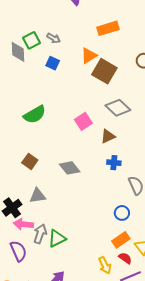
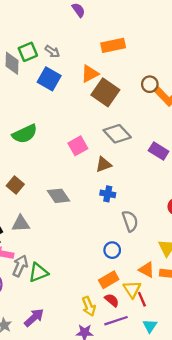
blue square: (53, 63) -> (49, 79), size x1.5

